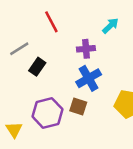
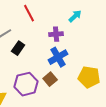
brown square: (78, 107) -> (50, 79), turned 32

